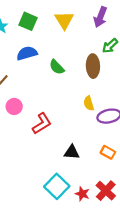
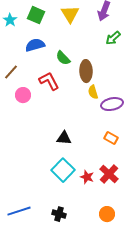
brown ellipse: (93, 66) -> (86, 71), moved
red L-shape: (42, 124) -> (49, 81), moved, turned -85
black triangle: (72, 152) -> (64, 138), moved

